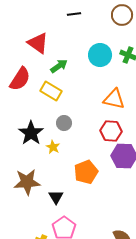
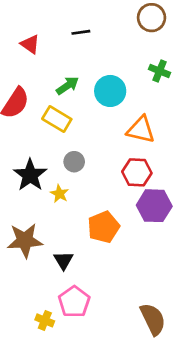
black line: (74, 14) -> (81, 32), moved
red triangle: (38, 43) -> (30, 44), moved, size x0.7
cyan circle: (100, 55) -> (110, 91), moved

